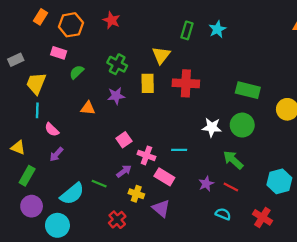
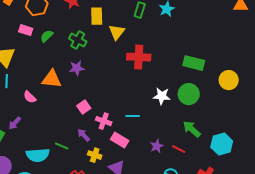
green semicircle: (77, 72) -> (47, 36), moved
yellow rectangle: (148, 83) -> (97, 16), moved
orange triangle: (88, 108) -> (52, 79), size x1.5
pink semicircle: (52, 130) -> (30, 97), moved
purple arrow: (56, 154) -> (15, 123), moved
green arrow: (233, 160) -> (192, 129), moved
purple arrow: (124, 171) -> (84, 135), turned -96
cyan semicircle: (72, 194) -> (38, 155), turned 35

